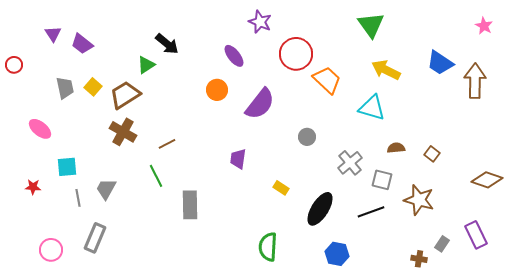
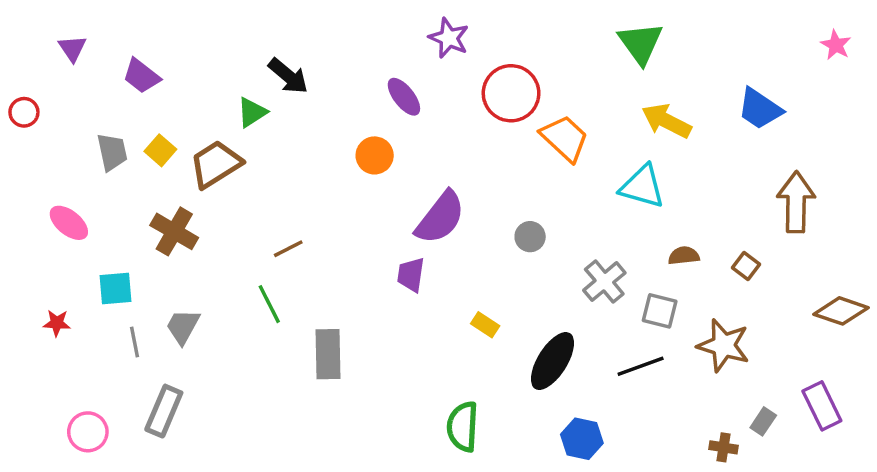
purple triangle: (53, 34) -> (72, 48), moved
brown arrow: (475, 81) -> (796, 202), moved
purple semicircle: (260, 104) -> (440, 218), moved
brown cross: (123, 132) -> (174, 231), moved

